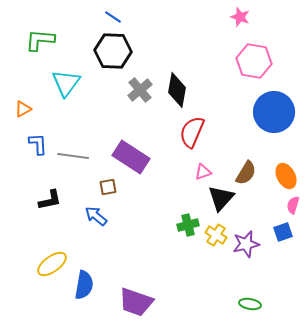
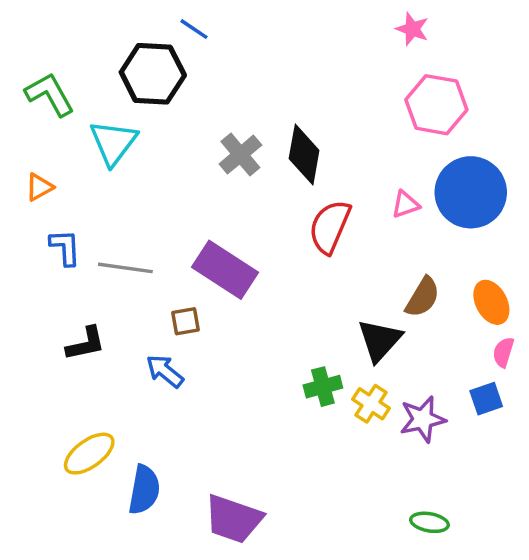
green L-shape: (40, 40) -> (50, 94), moved, turned 56
black hexagon: (113, 51) -> (153, 74), moved
pink triangle: (203, 172) -> (405, 204), moved

